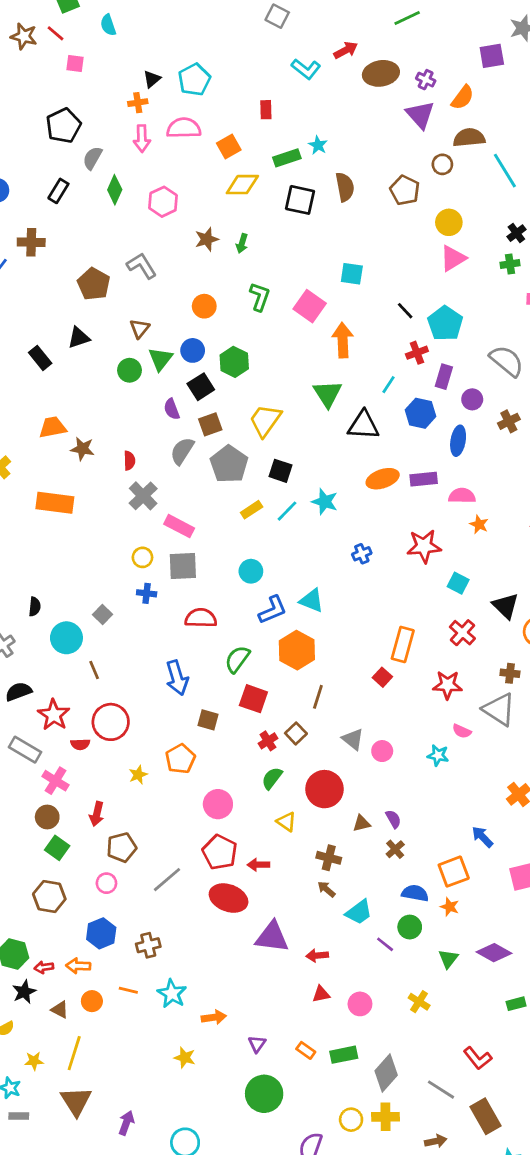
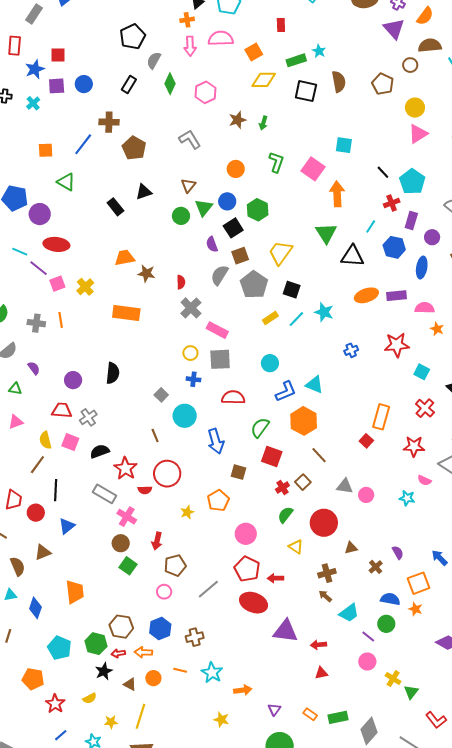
brown pentagon: (94, 284) -> (134, 148), moved
black semicircle: (35, 607) -> (113, 373), moved, size x1.5
cyan circle: (66, 638) -> (185, 416), moved
brown line: (318, 697) -> (319, 455), turned -60
gray triangle: (353, 739) -> (345, 486), turned -30
purple semicircle: (393, 819) -> (398, 553), moved
brown cross: (329, 858) -> (327, 573), turned -30
brown hexagon: (49, 897) -> (121, 627), moved
green triangle: (448, 959) -> (411, 692), moved
pink circle: (360, 1004) -> (367, 662), moved

